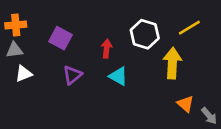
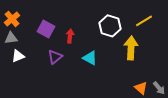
orange cross: (16, 25) -> (12, 19), turned -35
red arrow: (107, 49) -> (70, 36), moved
orange triangle: (185, 104) -> (141, 88), moved

